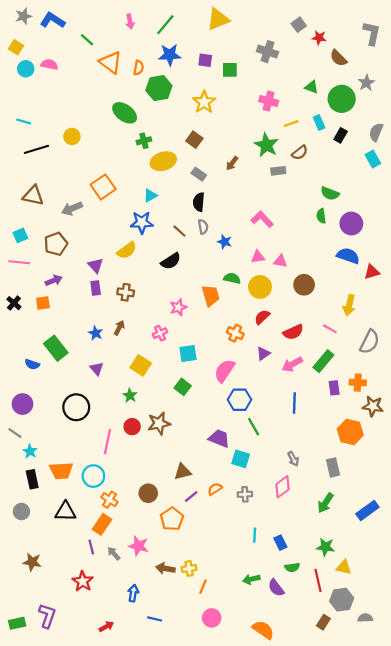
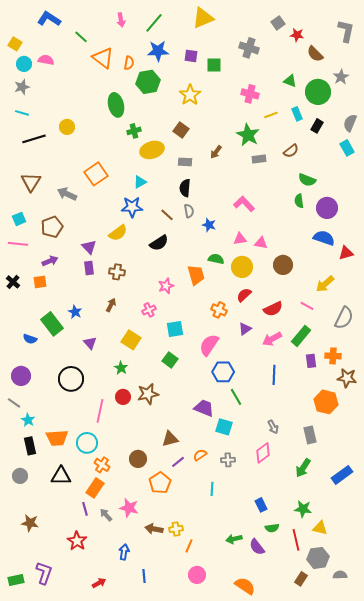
gray star: (24, 16) -> (22, 87), moved
green ellipse: (125, 113) -> (116, 105), turned 40
brown semicircle: (300, 153) -> (291, 151), moved
gray rectangle: (199, 174) -> (185, 162), turned -32
brown triangle: (33, 196) -> (31, 182), turned 50
gray arrow: (72, 208) -> (67, 194), turned 48
yellow arrow: (349, 305) -> (325, 284), turned 36
blue star: (96, 333) -> (75, 312), moved
cyan line: (255, 535) -> (212, 489), moved
blue line: (155, 619) -> (144, 576), turned 72

